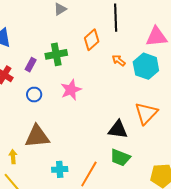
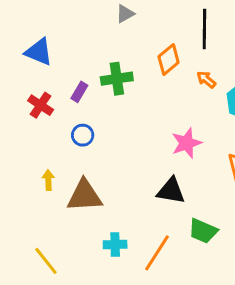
orange arrow: (119, 60) -> (206, 79), moved
pink star: (71, 90) -> (186, 143), moved
black triangle: (118, 130) -> (171, 191), moved
yellow arrow: (13, 157) -> (48, 180), moved

